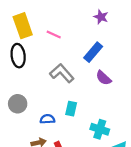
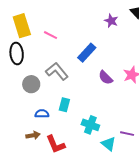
purple star: (101, 17) -> (111, 21), moved
purple semicircle: (104, 78) -> (106, 78), moved
gray circle: (18, 104) -> (31, 84), moved

